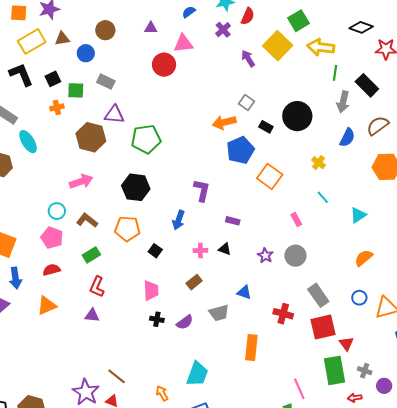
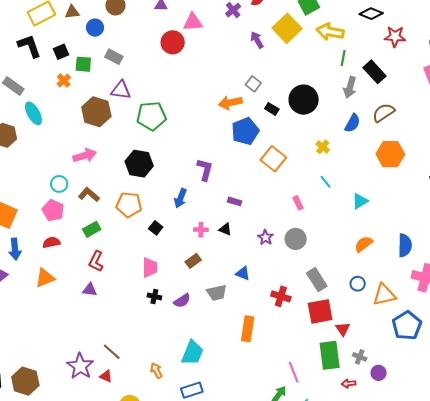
orange cross: (57, 107) -> (64, 80), turned -32

